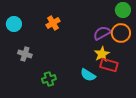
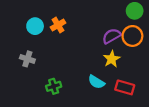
cyan circle: (14, 24) -> (35, 26), moved
red rectangle: (109, 65) -> (125, 87), moved

